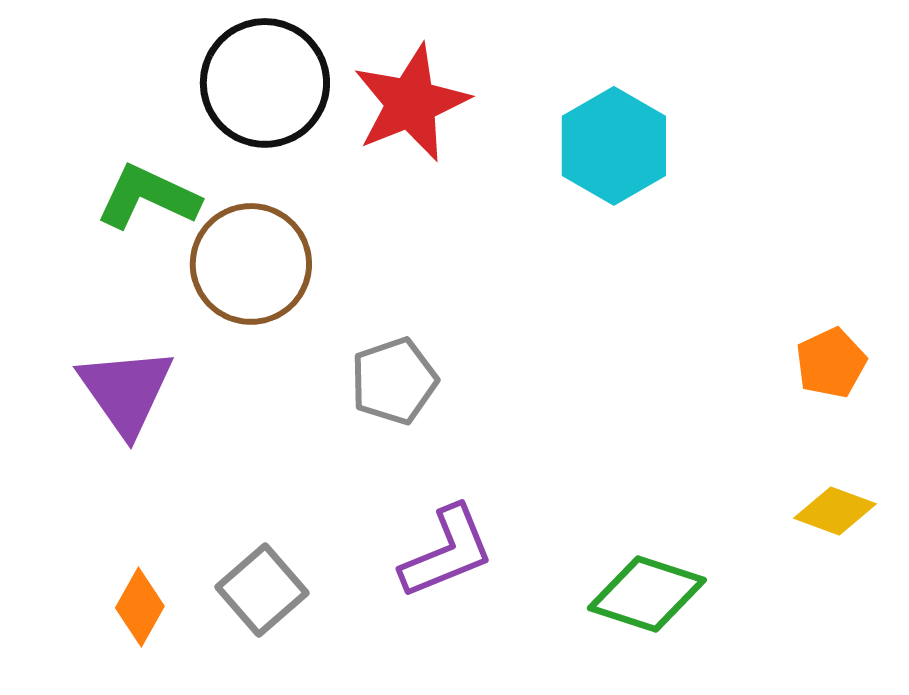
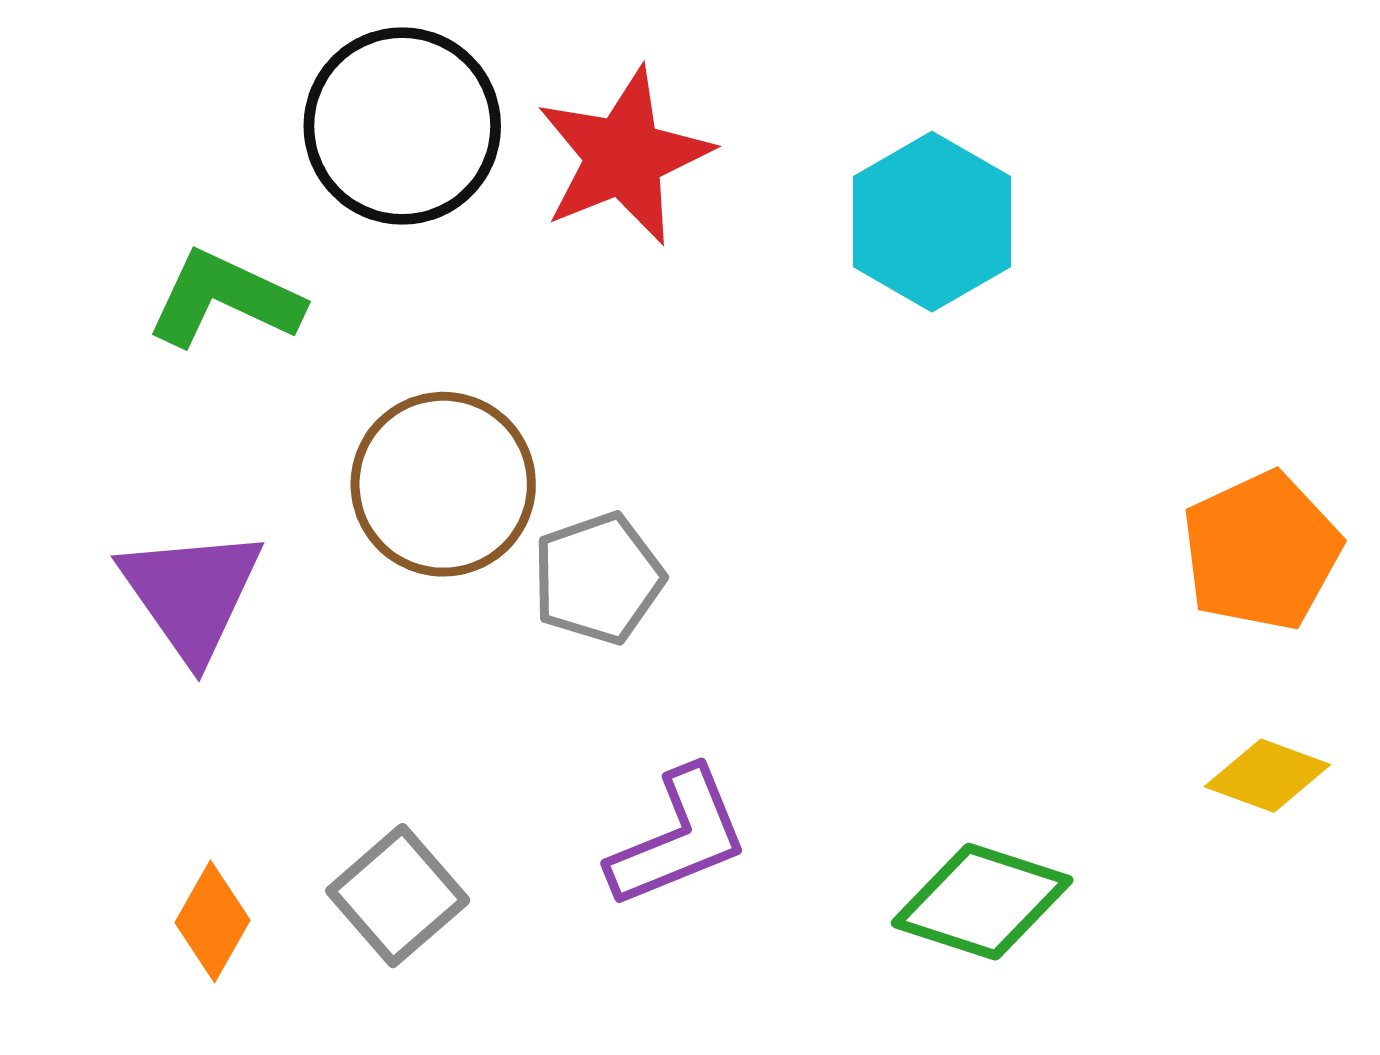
brown circle: (251, 264) -> (443, 484), moved
orange pentagon: (831, 363) -> (1261, 551), size x1.5

